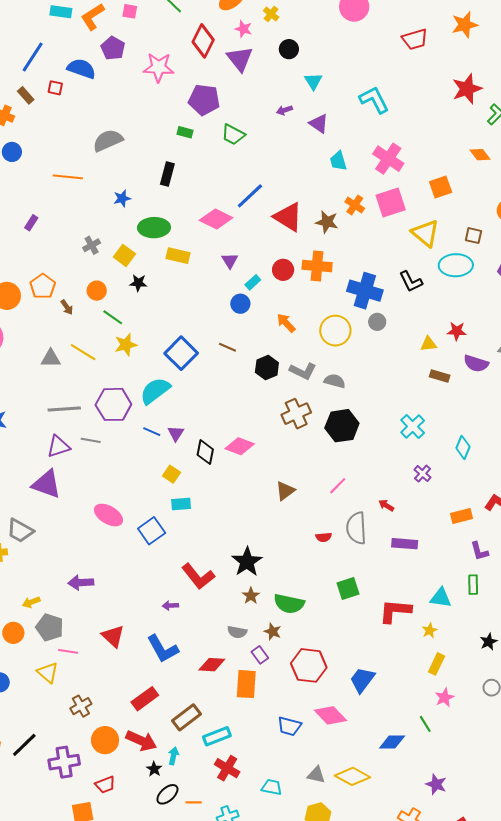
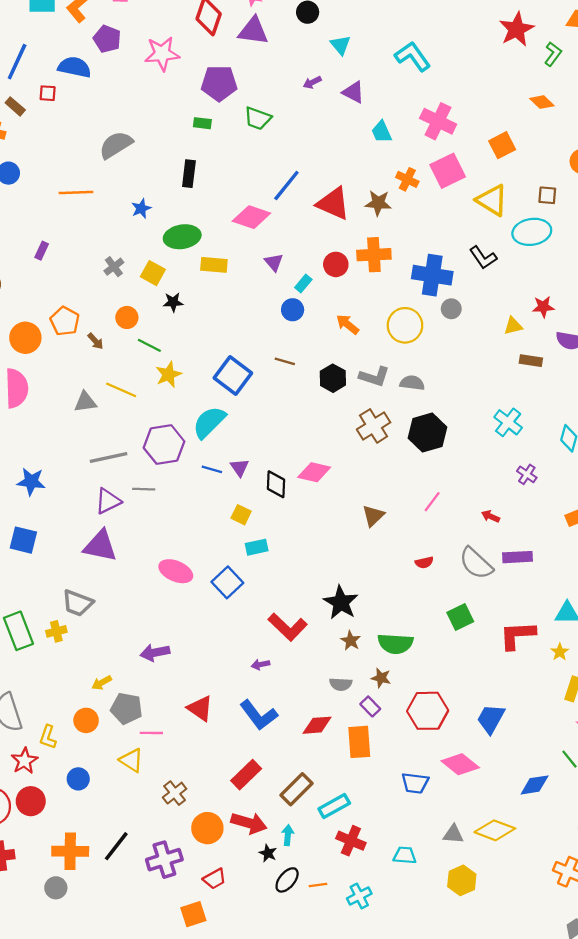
purple triangle: (240, 59) -> (253, 31), turned -36
gray semicircle: (356, 528) -> (476, 563), moved, turned -36

